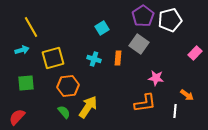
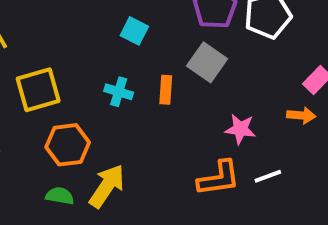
cyan square: (102, 28) -> (134, 31), turned -32
orange arrow: (187, 95) -> (301, 115), moved, turned -32
white line: (175, 111) -> (268, 176), moved, turned 64
green semicircle: (64, 112) -> (60, 196), turned -40

